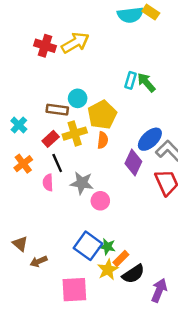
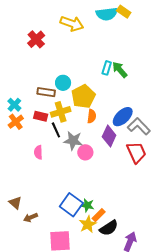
yellow arrow: (75, 43) -> (72, 24), moved, turned 50
red cross: (45, 46) -> (36, 39), turned 30
red rectangle: (51, 139) -> (41, 116), turned 56
orange semicircle: (103, 140) -> (92, 116), moved
black line: (57, 163) -> (56, 130), moved
orange cross: (23, 164) -> (16, 122), moved
gray star: (82, 183) -> (73, 141), moved
pink circle: (100, 201) -> (85, 152), moved

